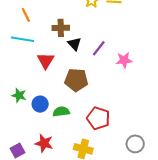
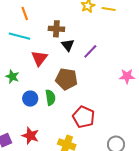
pink star: (124, 60) -> (127, 76), moved
green star: (19, 95) -> (12, 77), moved
green semicircle: (61, 112) -> (50, 98), moved, turned 84

